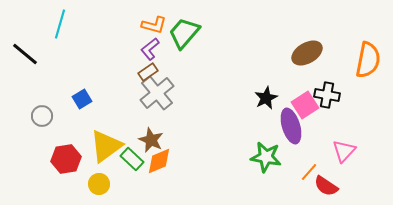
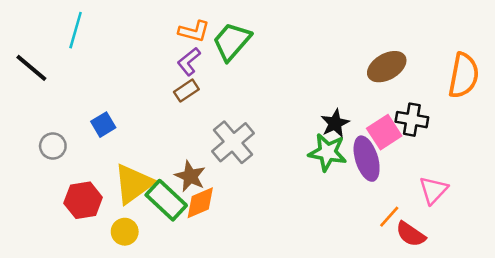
gray cross: (157, 93) -> (233, 142), moved
green star: (266, 157) -> (328, 152), moved
green rectangle: (132, 159) -> (166, 200), size x1.4

